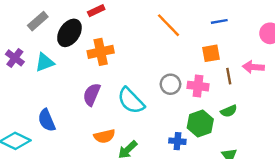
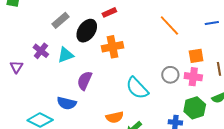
orange square: (211, 53) -> (196, 56), moved
purple semicircle: (92, 94) -> (85, 81), moved
blue semicircle: (47, 120) -> (67, 103), turned -54

